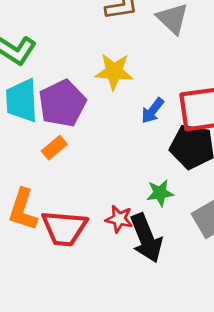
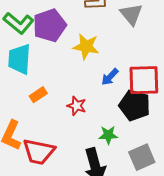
purple pentagon: (62, 103) -> (50, 25), moved
red star: (119, 219) -> (77, 106), moved

